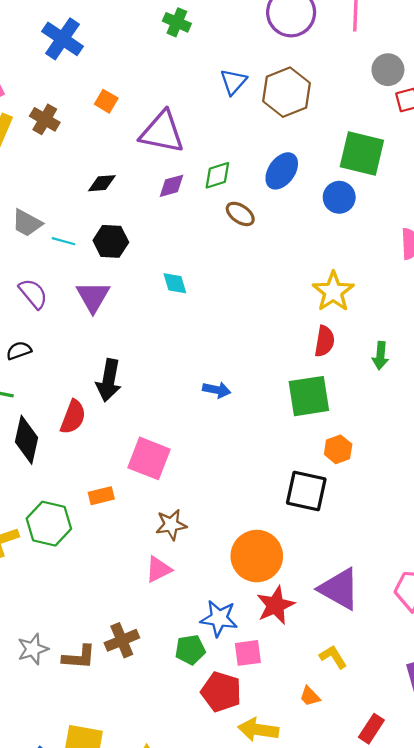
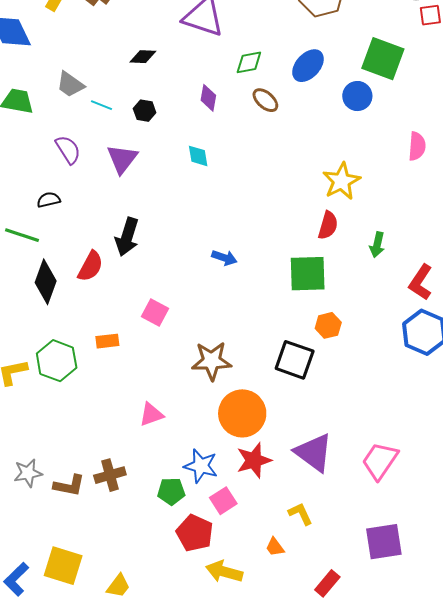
purple diamond: (172, 186) -> (208, 98), moved, turned -72
black hexagon: (111, 241) -> (145, 111), size x0.7
pink square: (149, 458) -> (155, 312), size x0.7
brown star: (171, 525) -> (212, 361), moved, size x1.4
pink square: (248, 653) -> (223, 501), turned -32

